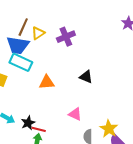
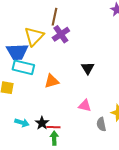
brown line: (23, 27) -> (54, 17), moved
yellow triangle: (38, 33) -> (34, 36), size x1.5
black triangle: (86, 77) -> (88, 68), turned 48

